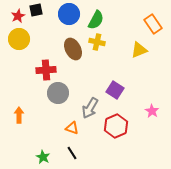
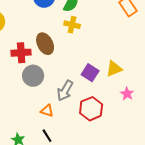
brown ellipse: (73, 49) -> (45, 44), moved
yellow triangle: (139, 50) -> (114, 69), moved

